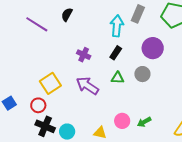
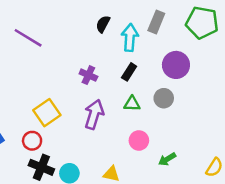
black semicircle: (67, 15) -> (103, 24), moved
purple arrow: (87, 86) -> (94, 114), turned 75
pink circle: (122, 121) -> (139, 140), moved

